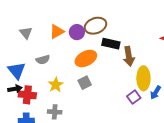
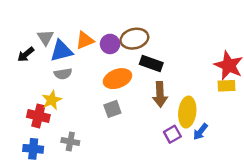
brown arrow: (129, 56) -> (160, 94), moved
blue triangle: (17, 71) -> (61, 51), moved, turned 48
yellow star: (56, 85) -> (52, 100), moved
black arrow: (15, 89) -> (26, 54), moved, turned 144

